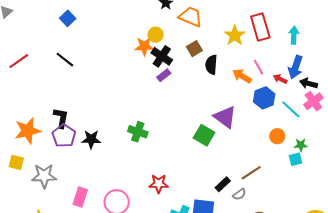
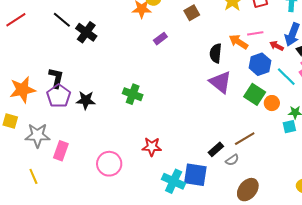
black cross: (162, 56) -> (86, 32), moved
black semicircle: (211, 65) -> (216, 53), moved
pink line: (258, 67) -> (255, 33), turned -70
green square: (204, 135) -> (255, 94), moved
pink rectangle: (80, 197) -> (61, 151), moved

